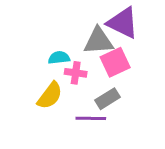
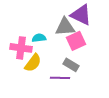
pink cross: (76, 73) -> (21, 48), moved, size x1.5
gray rectangle: (108, 99) -> (71, 65), turned 63

